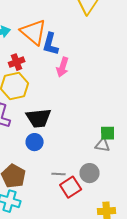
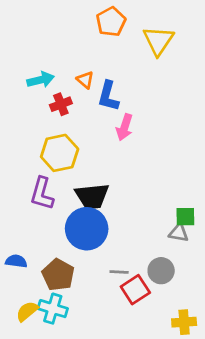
orange triangle: (34, 32) -> (85, 80), size x0.5
red cross: (17, 62) -> (61, 104), moved
blue circle: (35, 142) -> (87, 229), size x1.8

